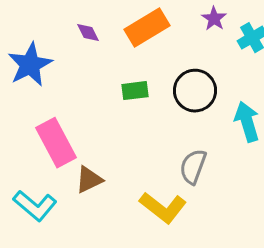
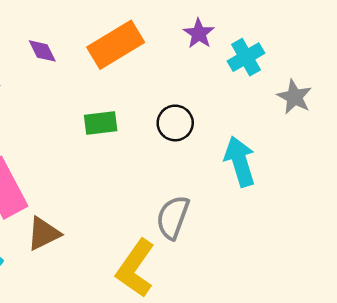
black circle: (195, 91) -> (175, 123), size x0.7
yellow L-shape: (163, 208) -> (135, 268), turned 87

